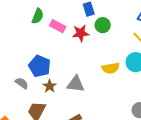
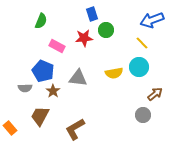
pink rectangle: (58, 26) -> (57, 46), moved
gray semicircle: (22, 83) -> (25, 88), turned 144
gray triangle: (76, 84) -> (78, 78), moved

